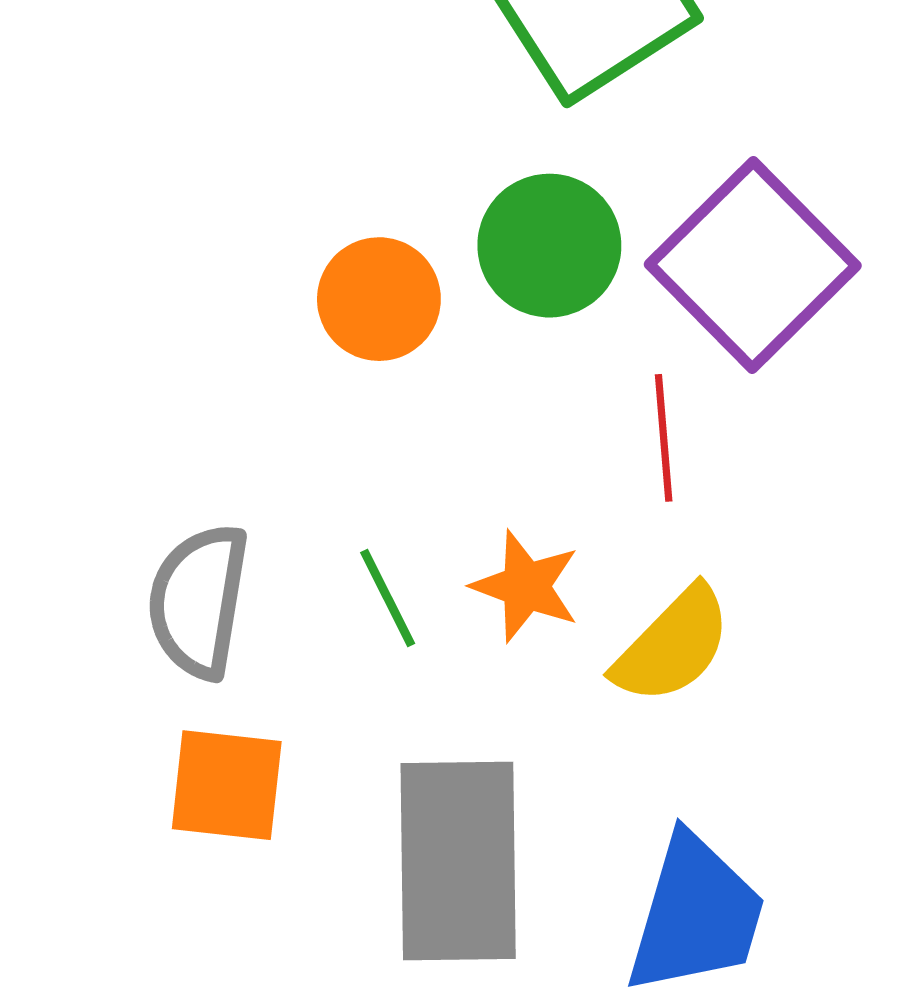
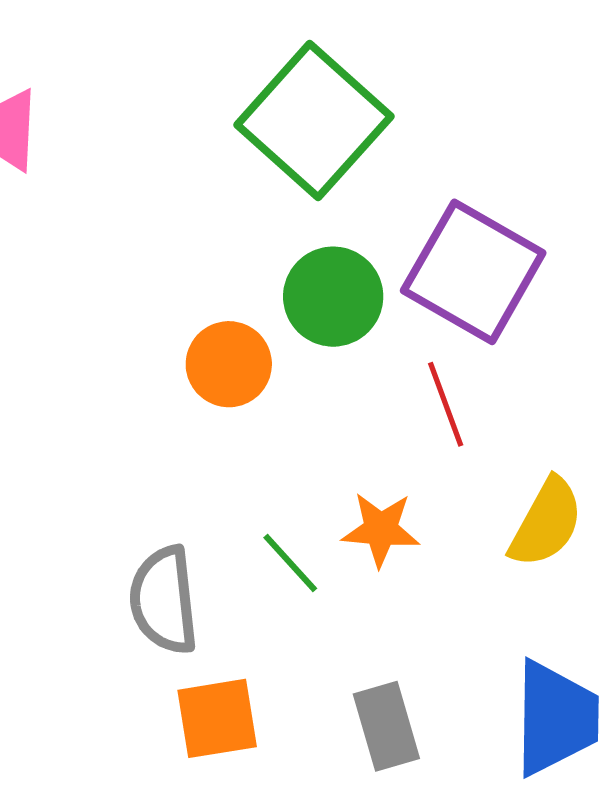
yellow semicircle: (673, 645) -> (546, 523), moved
gray rectangle: (458, 861) -> (386, 726), size x0.6

